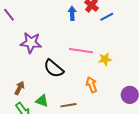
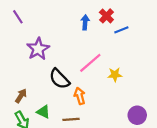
purple star: (31, 43) -> (38, 49), turned 30
pink line: (81, 51) -> (90, 63), turned -55
orange arrow: (92, 85) -> (80, 96), moved

